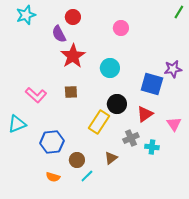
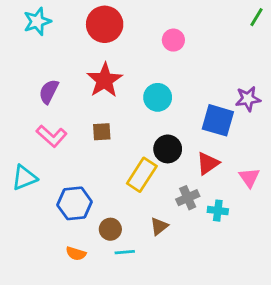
red circle: (73, 17) -> (105, 24), size x1.6
purple semicircle: (59, 34) -> (49, 92), moved, turned 54
cyan line: (87, 176) -> (125, 252), turned 40

